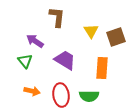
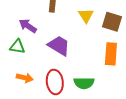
brown square: (116, 37) -> (112, 22), turned 36
green triangle: (25, 61) -> (17, 47), turned -42
orange rectangle: (102, 68) -> (111, 54), moved

